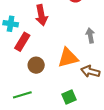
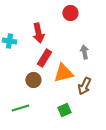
red rectangle: (22, 42) -> (44, 58), moved
brown arrow: (90, 71) -> (84, 86), turned -78

